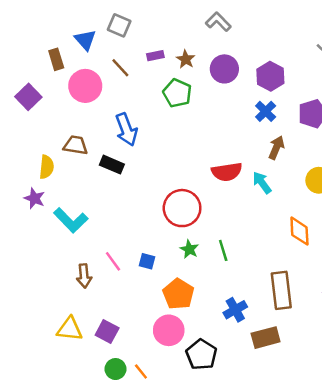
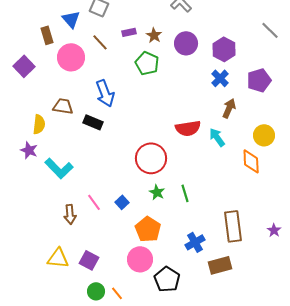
orange diamond: (299, 231) -> (251, 161), moved
blue square: (147, 261) -> (122, 202), turned 32

